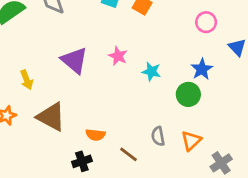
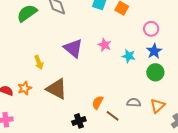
pink circle: (206, 22) -> (151, 29), moved
blue star: (202, 69) -> (154, 51), moved
orange semicircle: (95, 135) -> (98, 103), moved, turned 112
gray semicircle: (158, 136) -> (134, 103), turned 104

